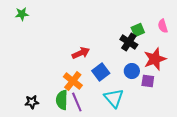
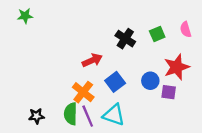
black cross: (129, 42) -> (125, 39), moved
cyan triangle: (114, 98) -> (114, 115), moved, turned -30

